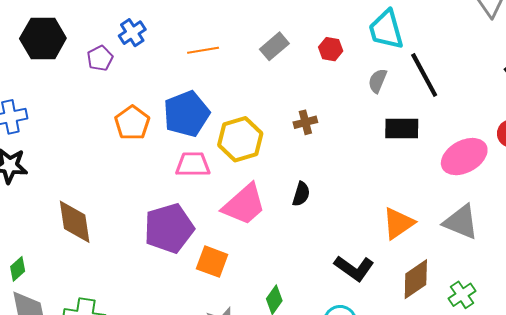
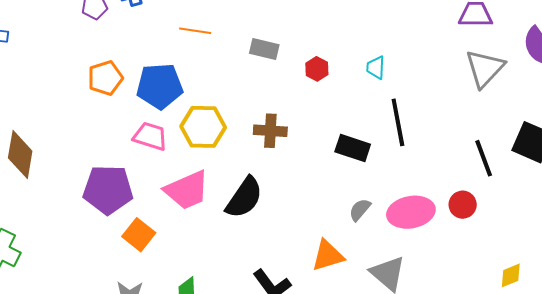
cyan trapezoid: (386, 30) -> (376, 67), size x0.6
gray rectangle: (274, 46) -> (264, 49), turned 36
gray semicircle: (378, 81) -> (360, 210), moved
brown cross: (305, 122) -> (270, 131), size x1.4
black rectangle: (402, 128) -> (353, 148), moved
black semicircle: (301, 194) -> (244, 198), size x1.8

